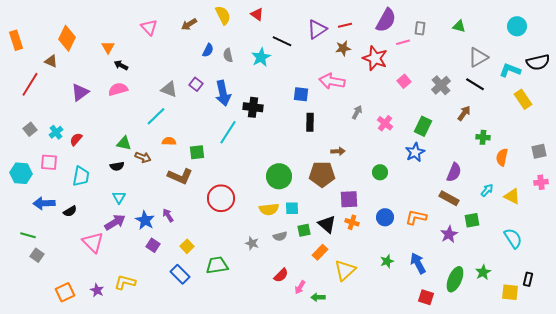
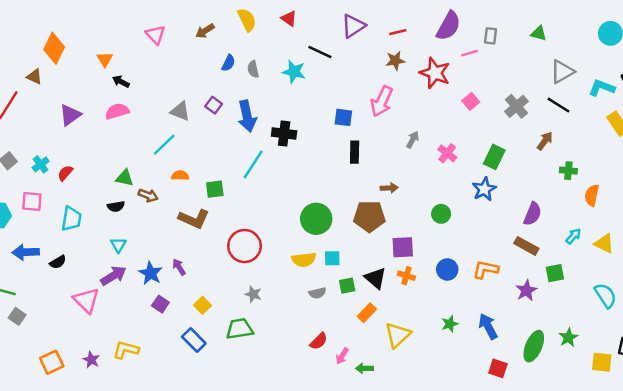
purple triangle: (317, 29) -> (353, 26), moved
cyan star: (261, 57) -> (294, 72), turned -30
pink arrow: (332, 81) -> (382, 101), turned -75
gray star: (252, 243) -> (253, 294), moved

